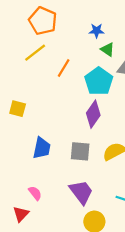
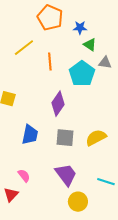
orange pentagon: (43, 21) -> (50, 18), moved
orange line: (64, 68) -> (50, 62), turned -36
purple diamond: (93, 114) -> (58, 104), moved

